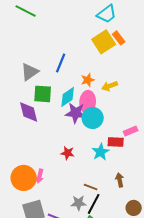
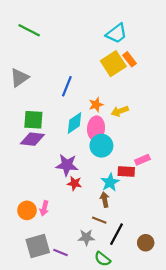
gray triangle: (30, 72) -> (19, 78), moved
green square: (43, 94) -> (33, 120), moved
purple diamond: (29, 112) -> (32, 139), turned -70
purple star: (76, 113) -> (67, 165), moved
orange circle: (24, 178) -> (27, 210), size x0.7
brown arrow: (120, 180) -> (105, 200), moved
black line: (94, 204) -> (117, 234), moved

